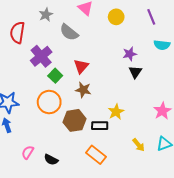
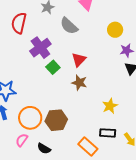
yellow circle: (116, 17) -> (115, 30), moved
orange circle: (49, 102) -> (30, 118), moved
brown hexagon: (74, 120) -> (56, 120), moved
black rectangle: (100, 126) -> (108, 133), moved

